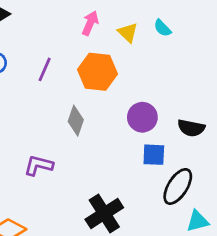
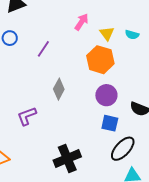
cyan semicircle: (162, 28) -> (132, 35), turned -40
orange hexagon: (98, 72) -> (100, 60), moved
purple L-shape: (39, 165) -> (27, 116), turned -45

